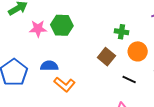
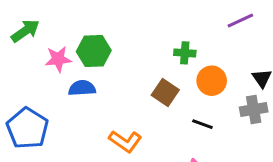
blue semicircle: (49, 66) -> (82, 88), moved
orange L-shape: (65, 84) -> (125, 141), moved

